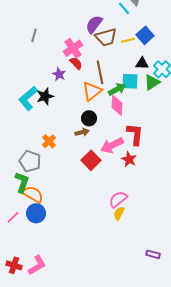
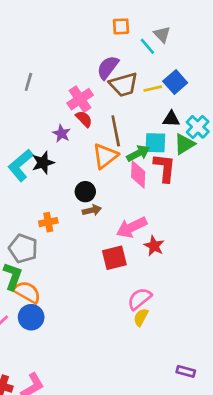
black circle: (89, 118) -> (85, 192), moved
red L-shape: (135, 134) -> (165, 168), moved
orange cross: (49, 141) -> (48, 222), turned 32
red square: (91, 160) -> (114, 258), moved, turned 30

